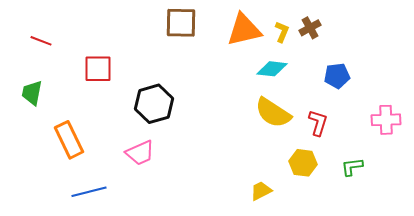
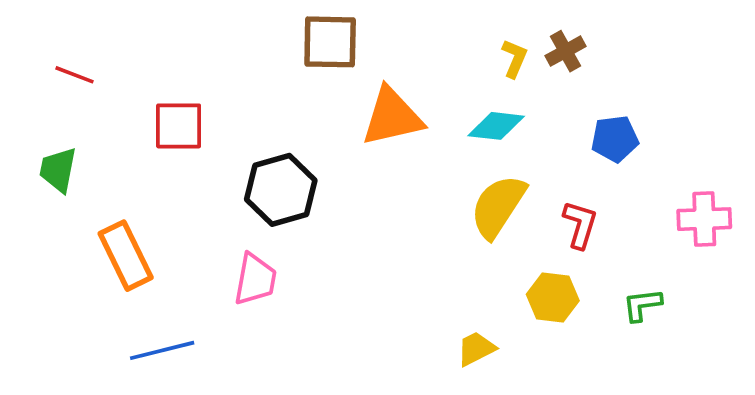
orange triangle: (244, 30) -> (392, 117), moved
yellow semicircle: (273, 113) -> (498, 206), turned 90
pink trapezoid: (140, 153) -> (255, 279), turned -56

